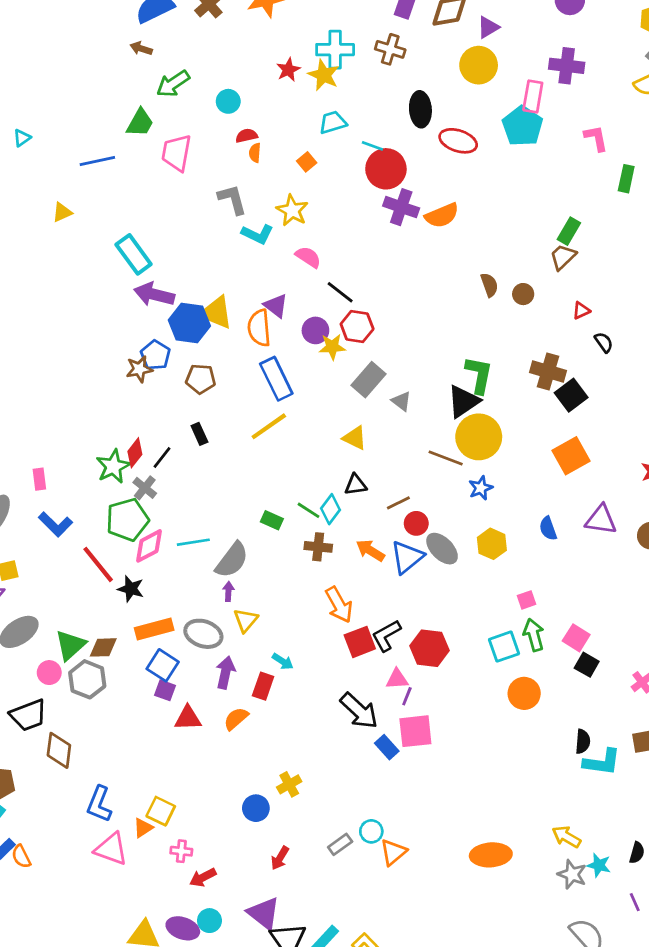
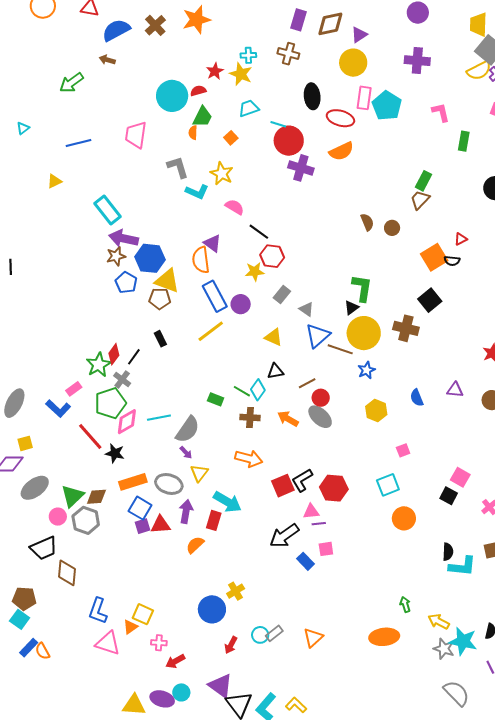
cyan cross: (335, 50) -> (248, 55), size x0.6
green arrow: (173, 84) -> (71, 83), moved
pink rectangle: (533, 96) -> (364, 98), moved
cyan circle: (228, 101) -> (172, 96), size x1.8
green trapezoid: (140, 123) -> (202, 117), moved
red semicircle: (246, 136) -> (198, 91), moved
orange semicircle: (442, 215) -> (341, 151), moved
red triangle: (581, 311) -> (461, 239), moved
yellow triangle: (216, 313) -> (167, 281), moved
purple circle: (315, 330) -> (241, 304), moved
black semicircle: (604, 342) -> (452, 261), turned 133
brown star: (139, 369) -> (116, 256), moved
brown cross: (548, 372) -> (406, 328), moved
gray rectangle: (368, 380) -> (282, 294), size x0.7
black triangle: (463, 401) -> (352, 308), size x0.6
orange square: (571, 456) -> (434, 257), moved
pink rectangle: (39, 479) -> (74, 389), moved, turned 63
purple triangle: (601, 520) -> (455, 390), size x0.7
gray ellipse: (442, 549) -> (320, 417), moved
blue triangle: (407, 557) -> (318, 336), moved
purple arrow: (228, 591) -> (186, 453), turned 136
orange arrow: (339, 605) -> (249, 458), moved, turned -44
green arrow: (534, 635) -> (405, 604), moved, size x0.7
pink square: (576, 638) -> (460, 477), moved
cyan arrow: (283, 661) -> (227, 502), size x1.8
purple square: (165, 690) -> (143, 526), turned -35
purple line: (407, 696) -> (319, 524), turned 64
black arrow: (359, 711) -> (284, 536), turned 104
red triangle: (188, 718) -> (161, 525), moved
pink square: (415, 731) -> (326, 549), size x0.6
blue circle: (256, 808) -> (212, 609), size x1.4
cyan circle: (371, 831) -> (260, 635), moved
cyan star: (599, 865) -> (463, 641), size x1.6

